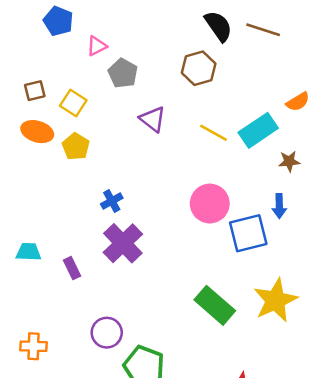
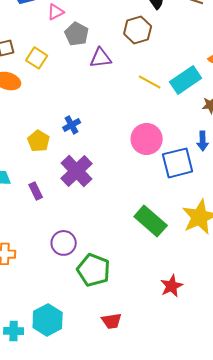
purple triangle: (153, 119) -> (101, 58), moved, turned -45
yellow pentagon: (76, 146) -> (39, 141), moved
blue cross: (112, 201) -> (72, 125), moved

